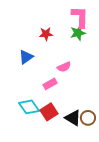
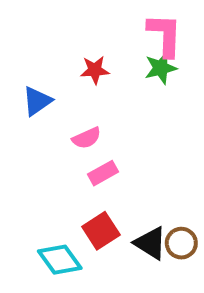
blue triangle: (26, 57) -> (37, 101), moved
pink semicircle: (64, 67) -> (87, 138), moved
cyan diamond: (29, 107) -> (60, 260), moved

